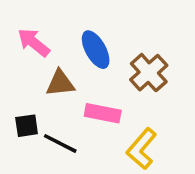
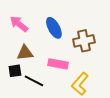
brown cross: (149, 73) -> (84, 41), turned 30
brown triangle: (60, 83) -> (25, 53), moved

